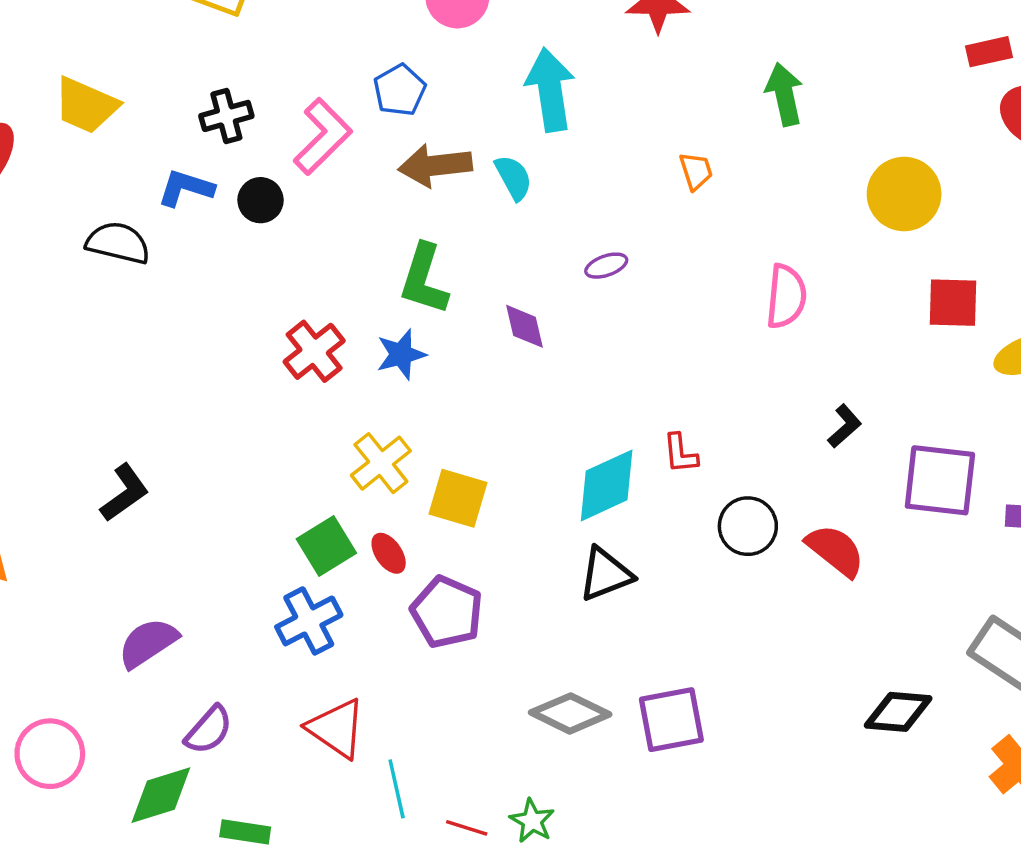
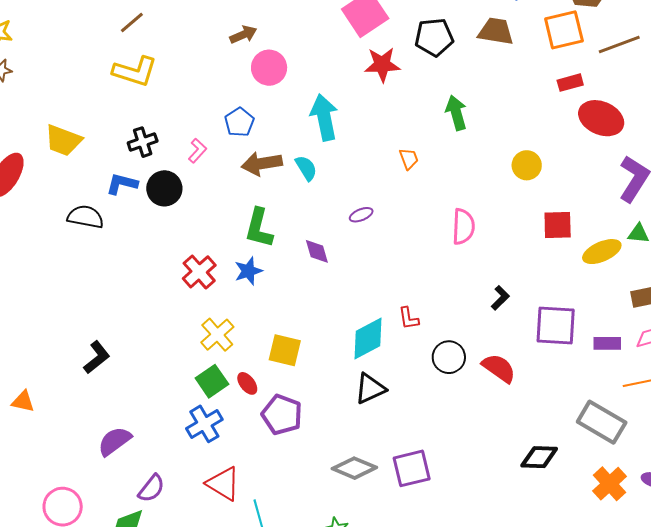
pink L-shape: (323, 136) -> (197, 151), size x0.6
yellow circle: (904, 194) -> (527, 165), size x0.7
black circle: (261, 200) -> (164, 188), size x1.4
yellow cross: (381, 463) -> (217, 335), moved

